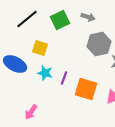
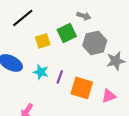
green square: (60, 20) -> (67, 33), moved
yellow square: (40, 48) -> (43, 41), moved, turned -35

